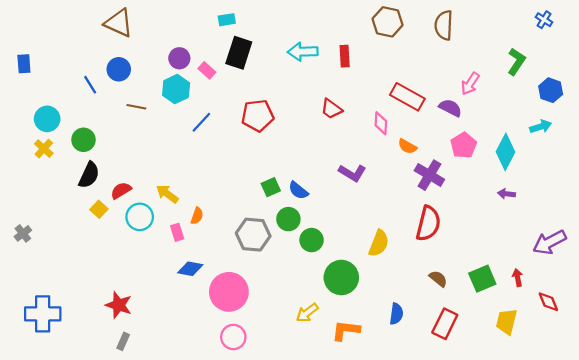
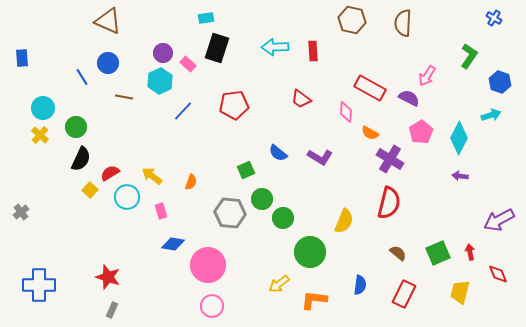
blue semicircle: (298, 190) -> (278, 153), moved
orange semicircle: (197, 216) -> (191, 182), moved

